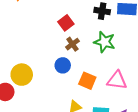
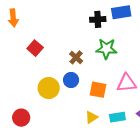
red square: (66, 23) -> (35, 48), moved
yellow circle: (22, 75) -> (49, 88), moved

